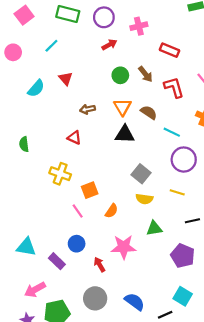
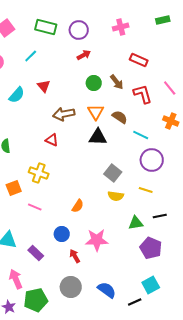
pink cross: (139, 26) -> (121, 27), moved
brown arrow: (87, 109) -> (64, 114), size x1.5
orange square: (90, 190) -> (14, 188), moved
pink line: (78, 211) -> (35, 207), moved, turned -32
orange semicircle: (112, 211) -> (78, 206), moved
green triangle: (154, 228) -> (136, 223), moved
blue circle: (77, 244) -> (62, 234), moved
pink arrow: (35, 290) -> (16, 279), turned 96
cyan square: (183, 296) -> (151, 285), turned 30

